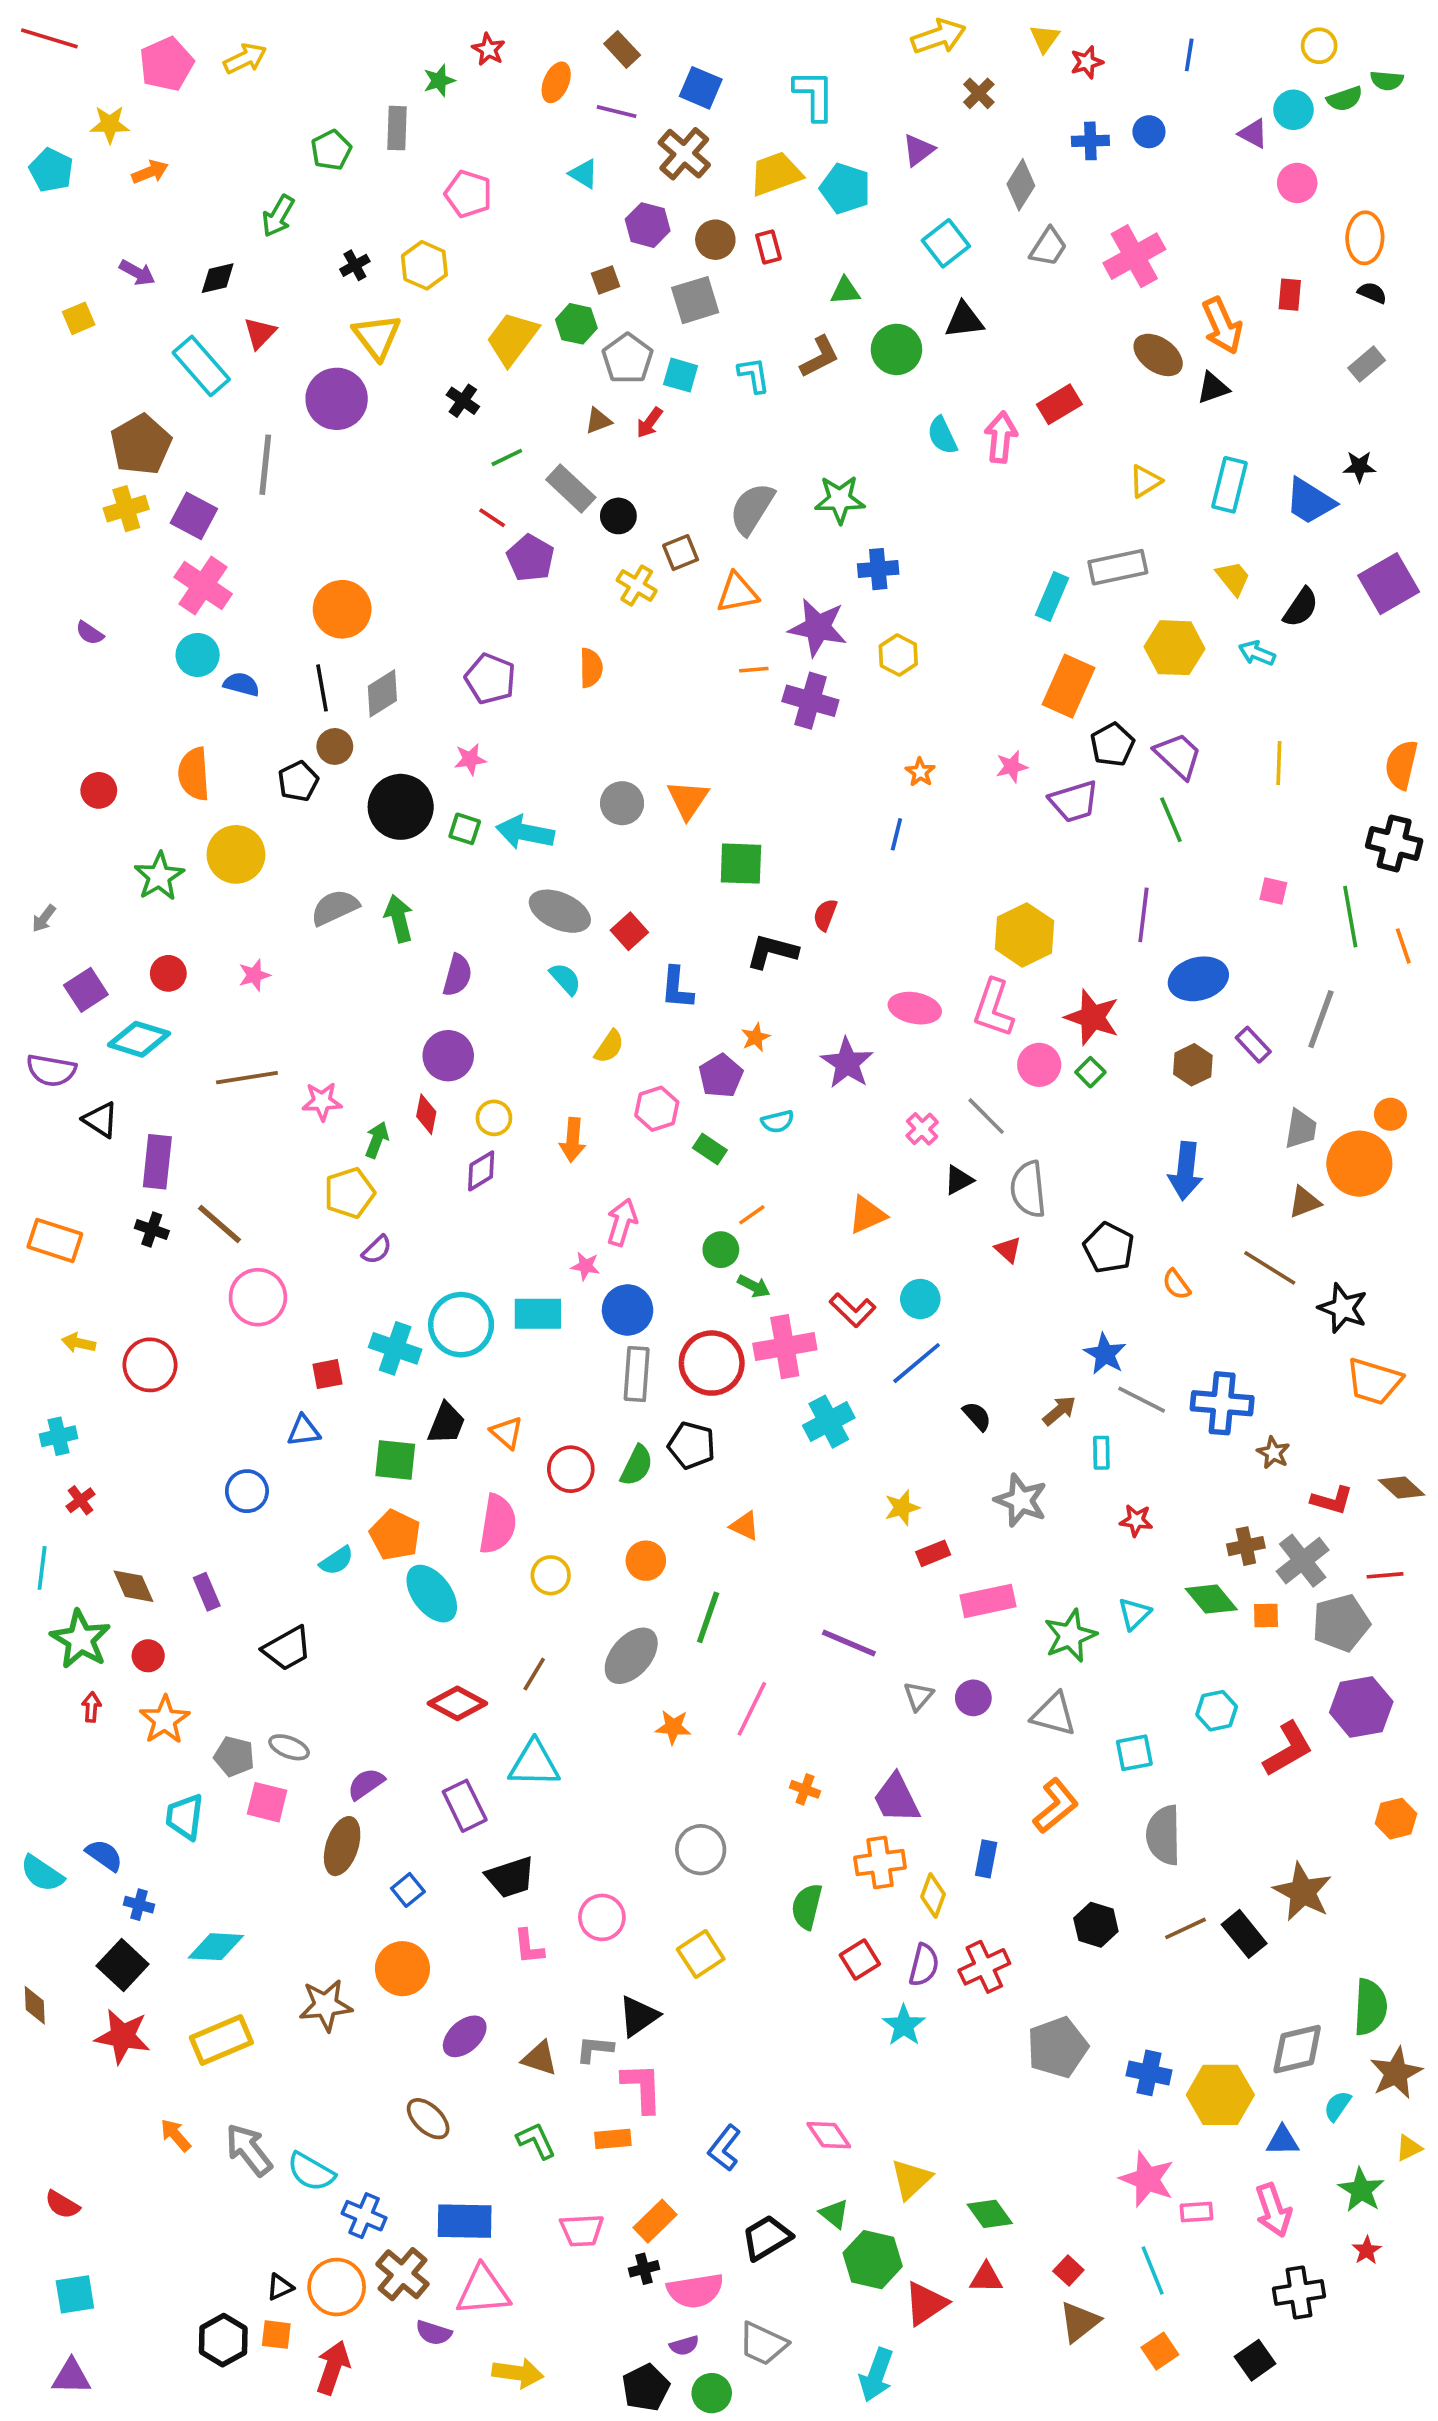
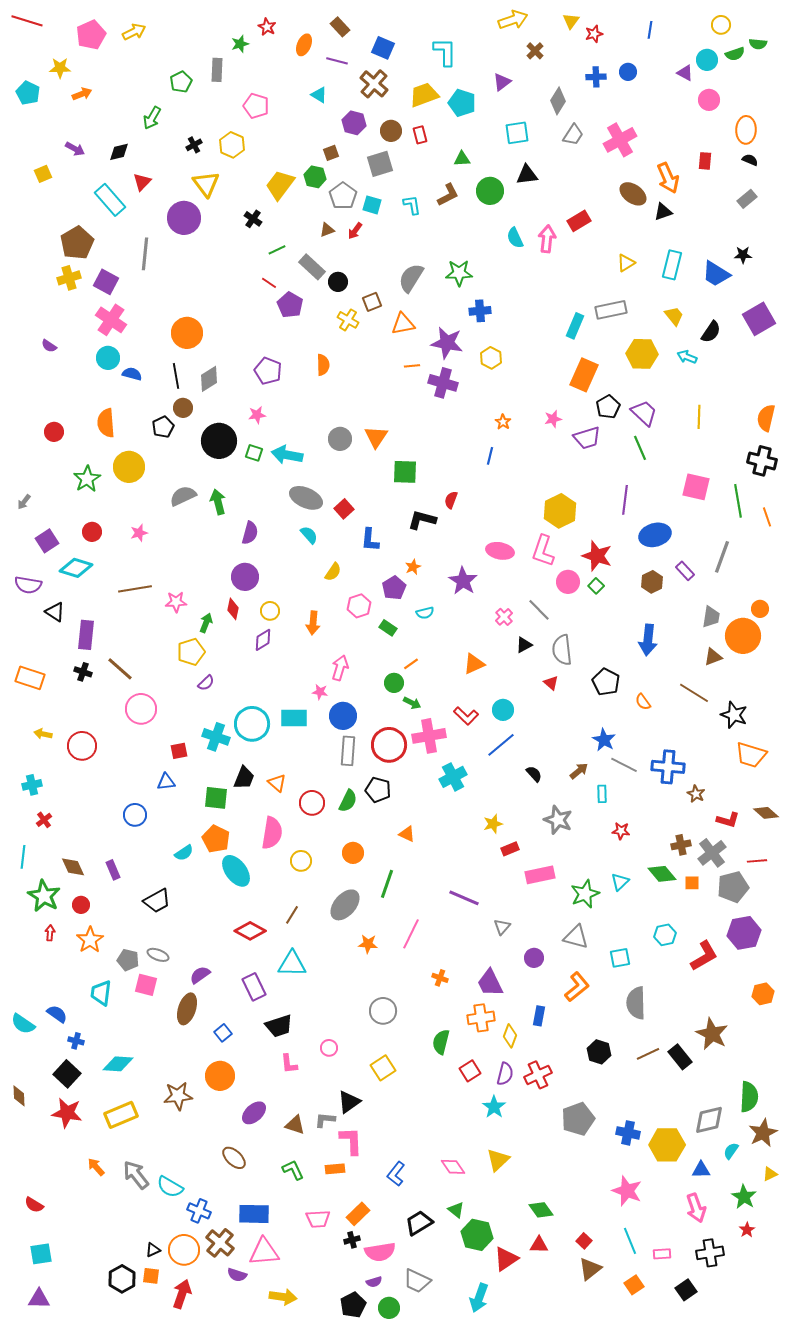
cyan square: (946, 243) -> (517, 133), turned 30
pink square: (1273, 891) -> (696, 487), size x1.8
purple circle: (973, 1698) -> (534, 958), moved
pink circle: (602, 1917) -> (329, 1048), size x0.7
yellow triangle: (911, 2179) -> (498, 1160), moved
pink rectangle: (1197, 2212) -> (662, 1254), moved

